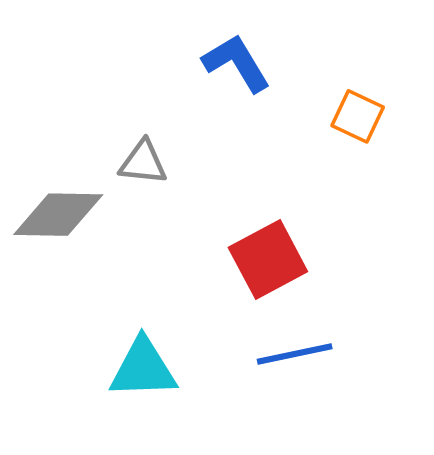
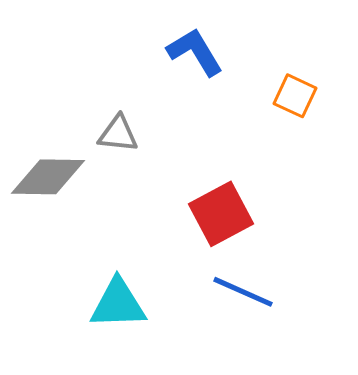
blue line: (295, 354) -> (243, 292), turned 36

